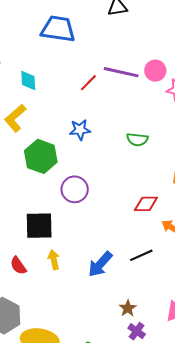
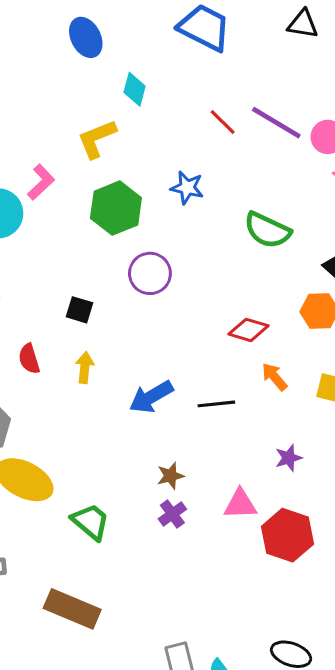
red line: (88, 83) -> (223, 122), turned 72
green semicircle: (137, 139) -> (267, 230), size x1.4
black square: (39, 226) -> (79, 310), size x0.6

